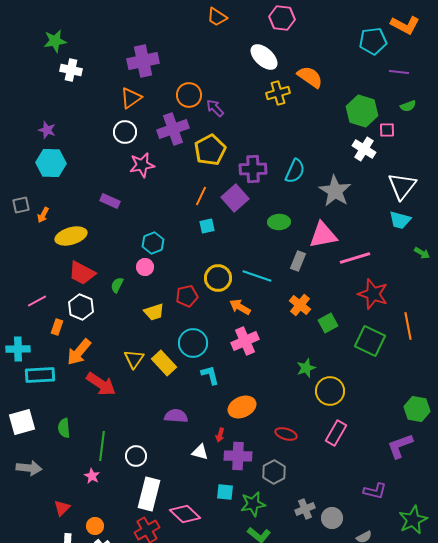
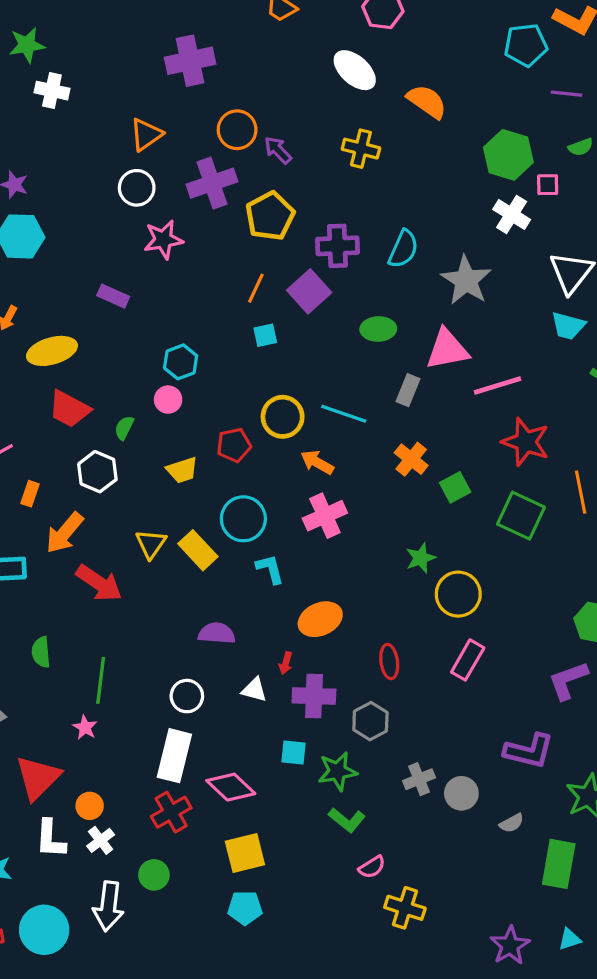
purple cross: (143, 61) -> (190, 61), moved
yellow cross: (278, 93) -> (361, 149), moved, turned 30
white hexagon: (81, 307) -> (97, 472), moved
red ellipse: (286, 434) -> (389, 662), turned 65
white circle: (136, 456) -> (187, 696), moved
purple L-shape: (375, 491) -> (529, 751), size x1.4
red triangle: (62, 508) -> (38, 778), size x1.8

